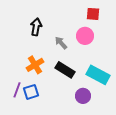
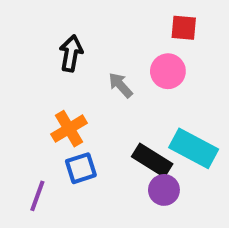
black rectangle: (65, 70) -> (152, 160), moved
purple line: (17, 90) -> (37, 196), moved
blue square: (31, 92) -> (81, 168), moved

